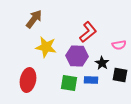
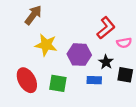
red L-shape: (88, 32) -> (106, 28), moved
red ellipse: (28, 80) -> (27, 80), turned -40
green square: (69, 83) -> (58, 83), moved

